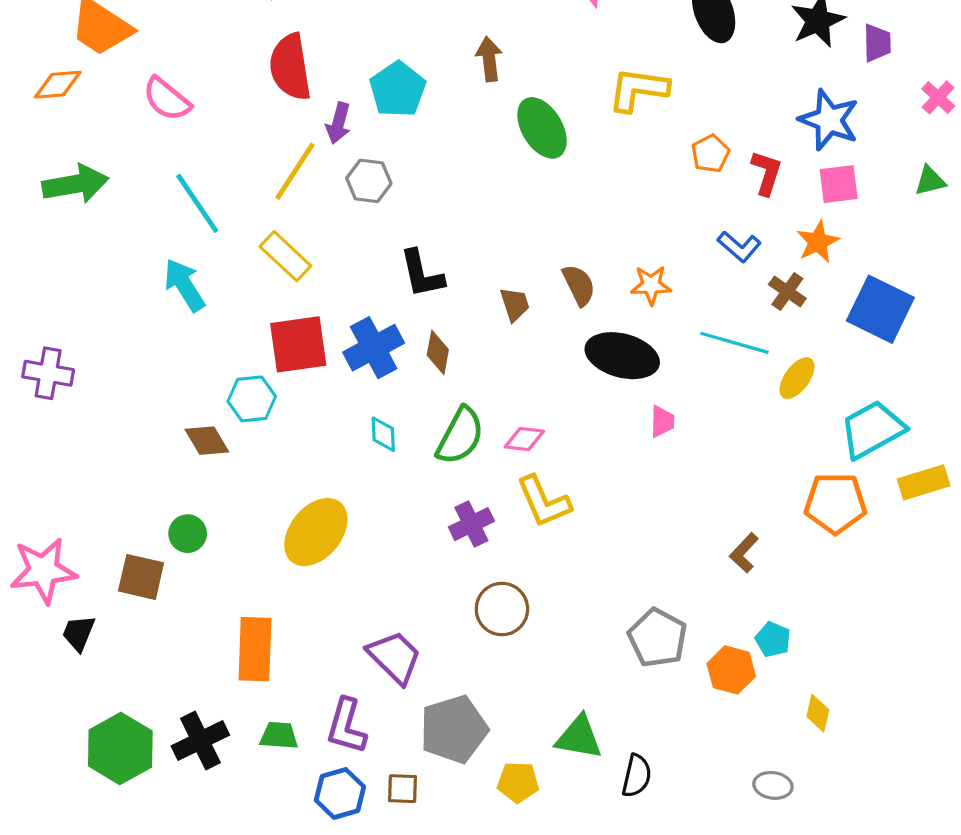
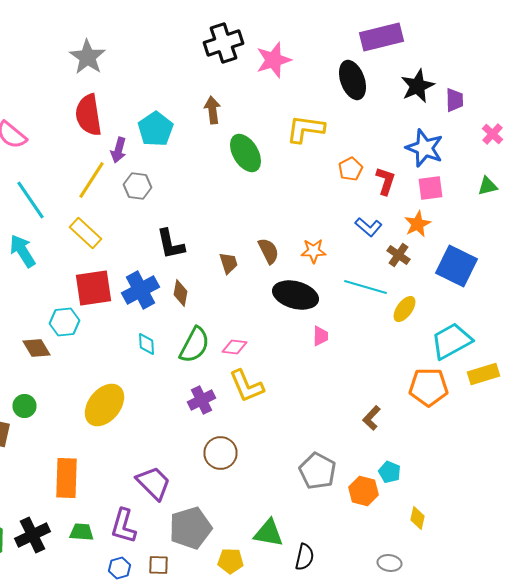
blue hexagon: (340, 793) -> (120, 568), size x0.7

